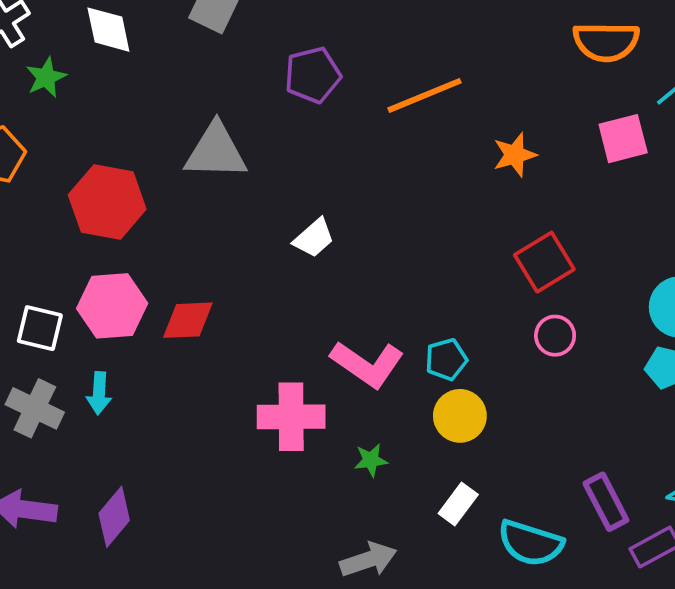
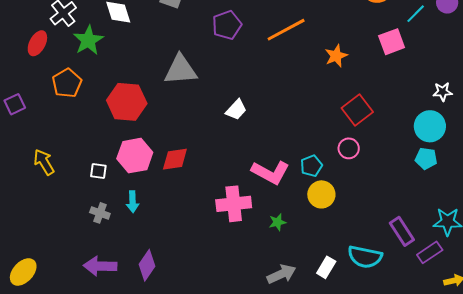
green star: (46, 77) -> (88, 40), size x1.4
white square: (40, 328) -> (98, 171), size x0.7
pink circle: (555, 336) -> (349, 148), moved
gray cross: (35, 408) -> (100, 213), size x0.7
white rectangle: (458, 504) -> (326, 267), moved

